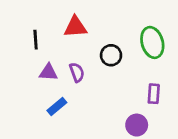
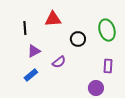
purple triangle: (48, 72) -> (34, 51), turned -32
purple semicircle: (77, 72) -> (59, 62), moved, turned 72
blue rectangle: (57, 107) -> (31, 75), moved

